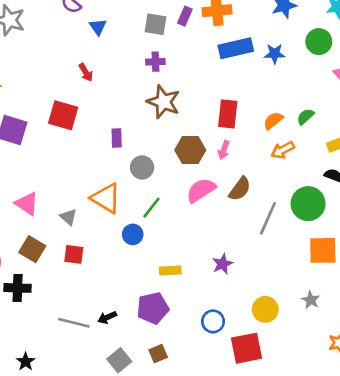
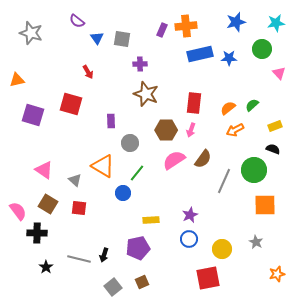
gray square: (155, 24) -> (122, 39), moved
black arrow: (107, 317) -> (104, 255), turned -48
blue circle: (213, 321) -> (189, 239), moved
black star: (26, 362) -> (46, 267), moved

